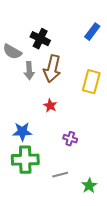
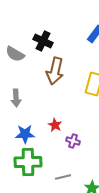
gray arrow: (29, 71) -> (16, 98), moved
red star: (50, 106) -> (55, 125), moved

